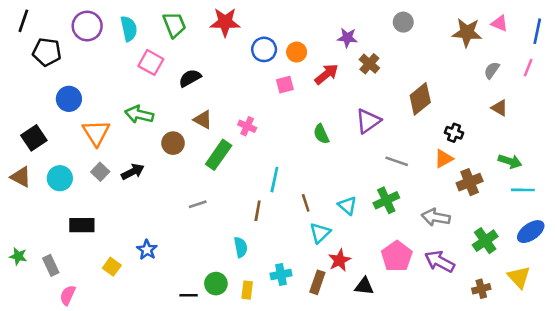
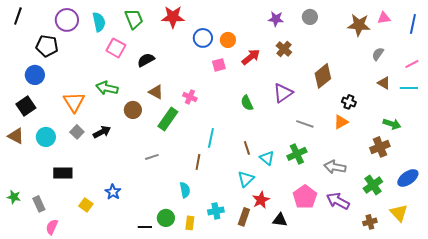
pink triangle: (500, 23) -> (384, 18), turned -32
purple star: (347, 38) -> (276, 19), moved
black pentagon: (47, 52) -> (47, 46), moved
pink line: (528, 68) -> (412, 64), moved, turned 40
blue circle: (69, 99) -> (35, 75), moved
brown cross: (470, 182) -> (380, 147), moved
cyan line: (523, 190) -> (409, 88), moved
brown line: (306, 203) -> (247, 148), moved

